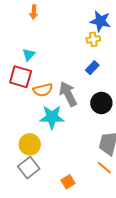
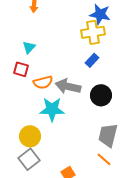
yellow cross: (93, 39) -> (93, 32), size x1.6
red square: (21, 77) -> (21, 69), size x0.7
gray arrow: (68, 94) -> (68, 86), turned -50

